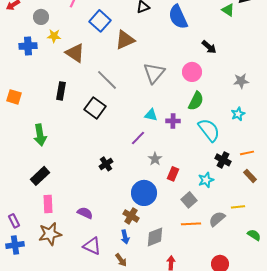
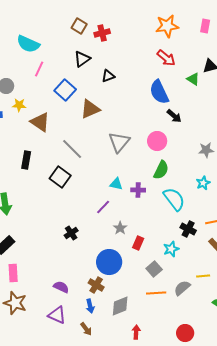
blue semicircle: (178, 17) -> (159, 92), moved
purple semicircle: (85, 213) -> (61, 287), moved
brown star: (50, 234) -> (15, 303), turned 30

